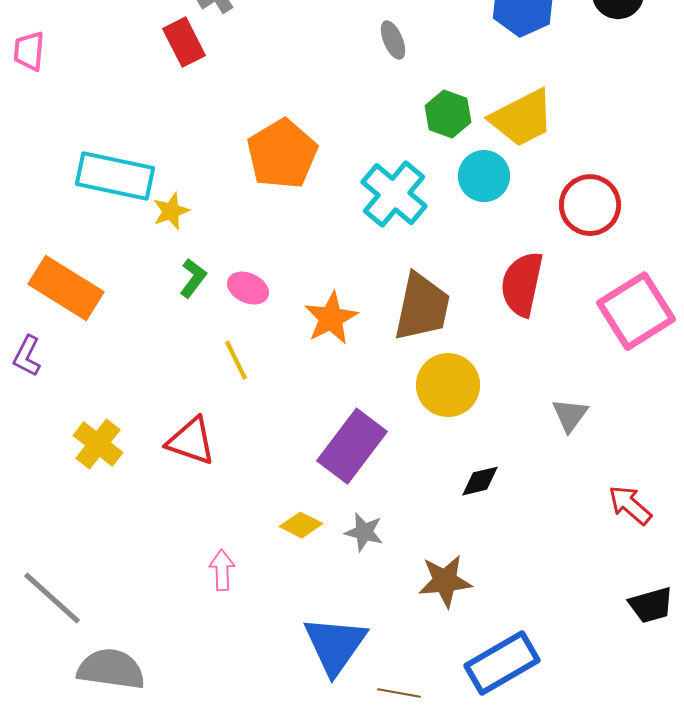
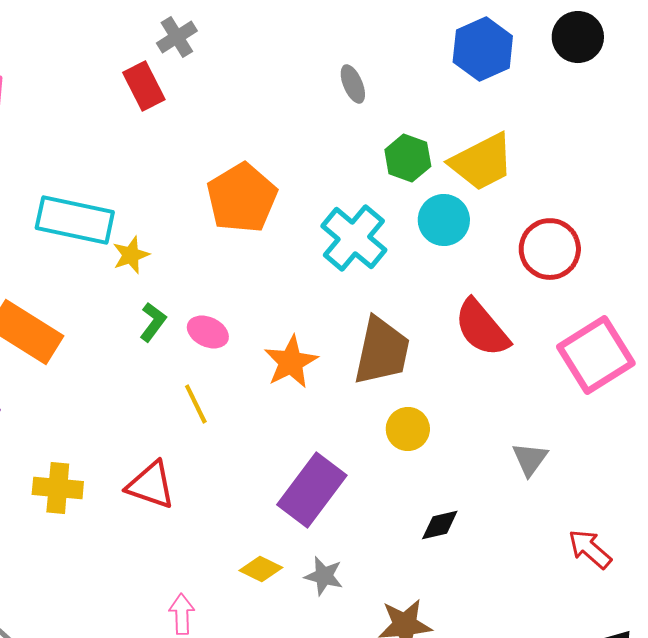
red semicircle: (522, 284) -> (482, 328), turned -52
yellow circle: (448, 385) -> (408, 429), size x0.7
yellow cross: (98, 444) -> (58, 488), turned -33

